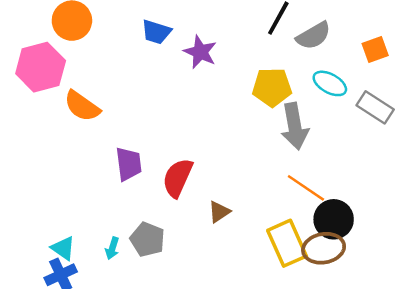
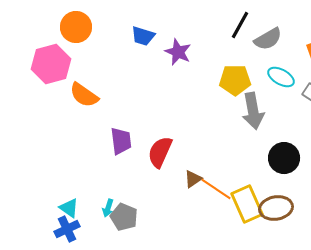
orange line: (306, 188) -> (216, 189), moved
black circle: (334, 219) -> (284, 158), moved
gray pentagon: (147, 239) -> (124, 217), moved

